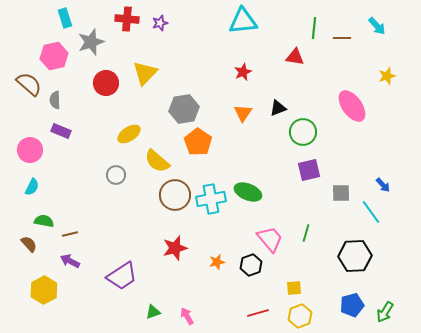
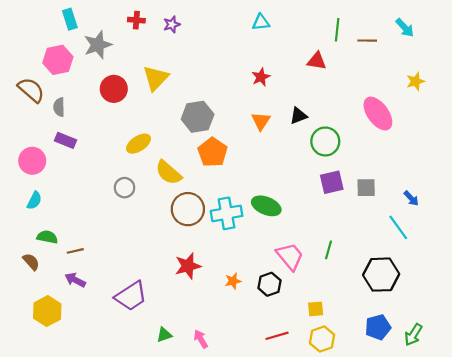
red cross: (127, 19) -> (136, 20), size x0.7
cyan triangle: (243, 21) -> (261, 22), size x0.6
gray square: (341, 193) -> (366, 188), moved

